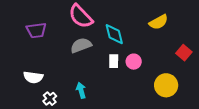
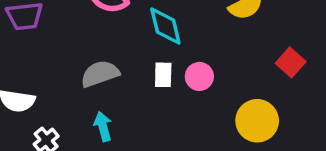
gray semicircle: (81, 45) -> (100, 74), moved

